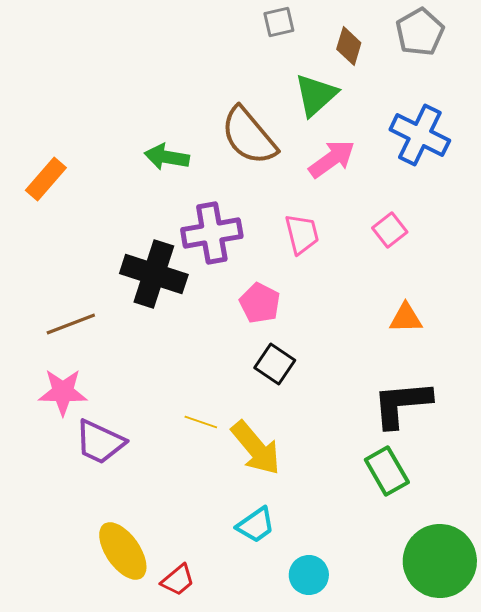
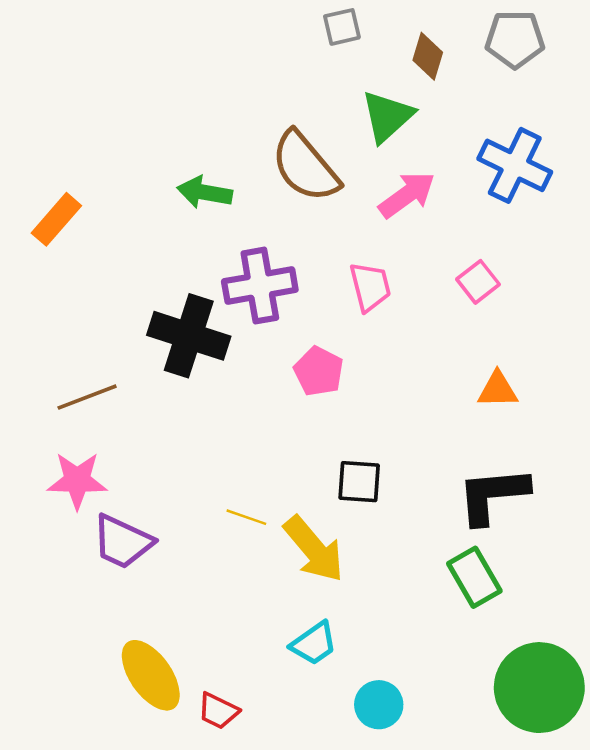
gray pentagon: (420, 32) -> (515, 39), turned 30
black square: (275, 364) -> (359, 482), moved, turned -30
red trapezoid: (178, 580) -> (218, 711), turned 66

